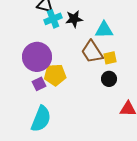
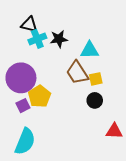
yellow pentagon: (55, 75) -> (39, 96), turned -30

